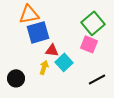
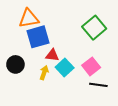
pink square: (89, 44) -> (91, 66), moved, turned 30
black circle: (16, 78) -> (15, 64), moved
black line: (97, 79) -> (98, 85), turned 36

